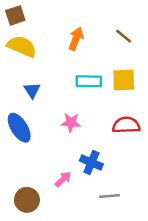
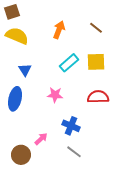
cyan rectangle: (89, 81) -> (69, 63), turned -42
blue ellipse: (19, 128) -> (15, 99), turned 45
pink arrow: (63, 179) -> (41, 139), moved
gray line: (109, 196) -> (74, 152), moved, turned 42

